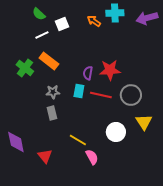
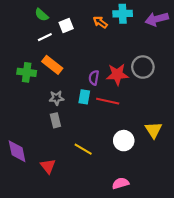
green cross: (25, 68) -> (27, 72), turned -30
gray circle: (131, 95) -> (143, 67), moved
pink semicircle: (92, 157) -> (120, 183), moved, turned -77

